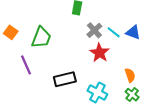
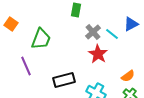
orange square: (11, 32) -> (11, 24), moved
blue triangle: (133, 32) -> (131, 24), moved, turned -49
orange semicircle: (130, 75) -> (128, 76), turned 72

